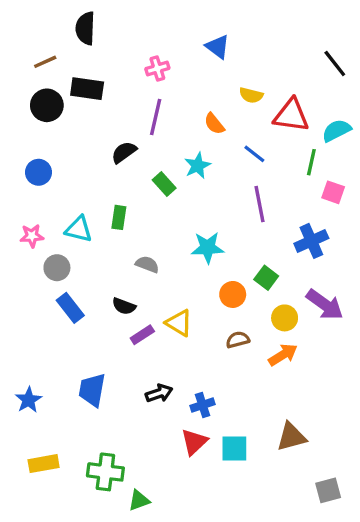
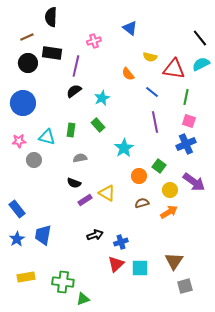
purple line: (156, 117) -> (76, 66), moved
cyan semicircle: (336, 130) -> (201, 64), moved
cyan star: (198, 166) -> (102, 98), moved
blue circle: (38, 172) -> (23, 103), size x1.6
green rectangle: (164, 184) -> (98, 125), moved
pink square: (333, 192) -> (189, 121), moved
cyan star: (208, 248) -> (124, 148), turned -30
gray semicircle: (147, 264) -> (80, 158), moved, turned -32
blue rectangle: (70, 308) -> (17, 209), moved
blue trapezoid: (92, 390) -> (43, 235), moved
brown triangle: (291, 437) -> (174, 261), turned -42
gray square: (328, 490) -> (185, 286), moved

